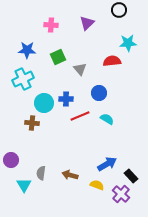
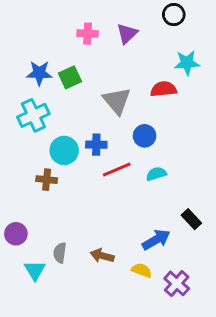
pink cross: (51, 25) -> (88, 34), moved
green square: (58, 57) -> (70, 77), moved
gray triangle: (80, 69) -> (117, 101), size x1.5
cyan semicircle: (107, 119) -> (156, 174), turned -48
black rectangle: (131, 176) -> (191, 219), moved

